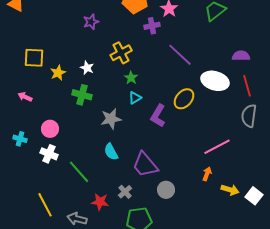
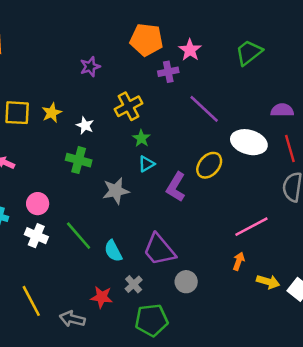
yellow star: (58, 73) -> (52, 113), moved
cyan semicircle: (111, 152) -> (113, 251), moved
green line: (79, 172) -> (79, 236), moved

